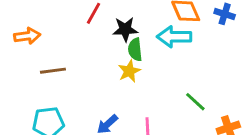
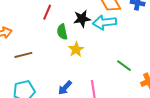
black star: (125, 29) -> (82, 19), moved
green semicircle: (135, 50) -> (62, 32), moved

